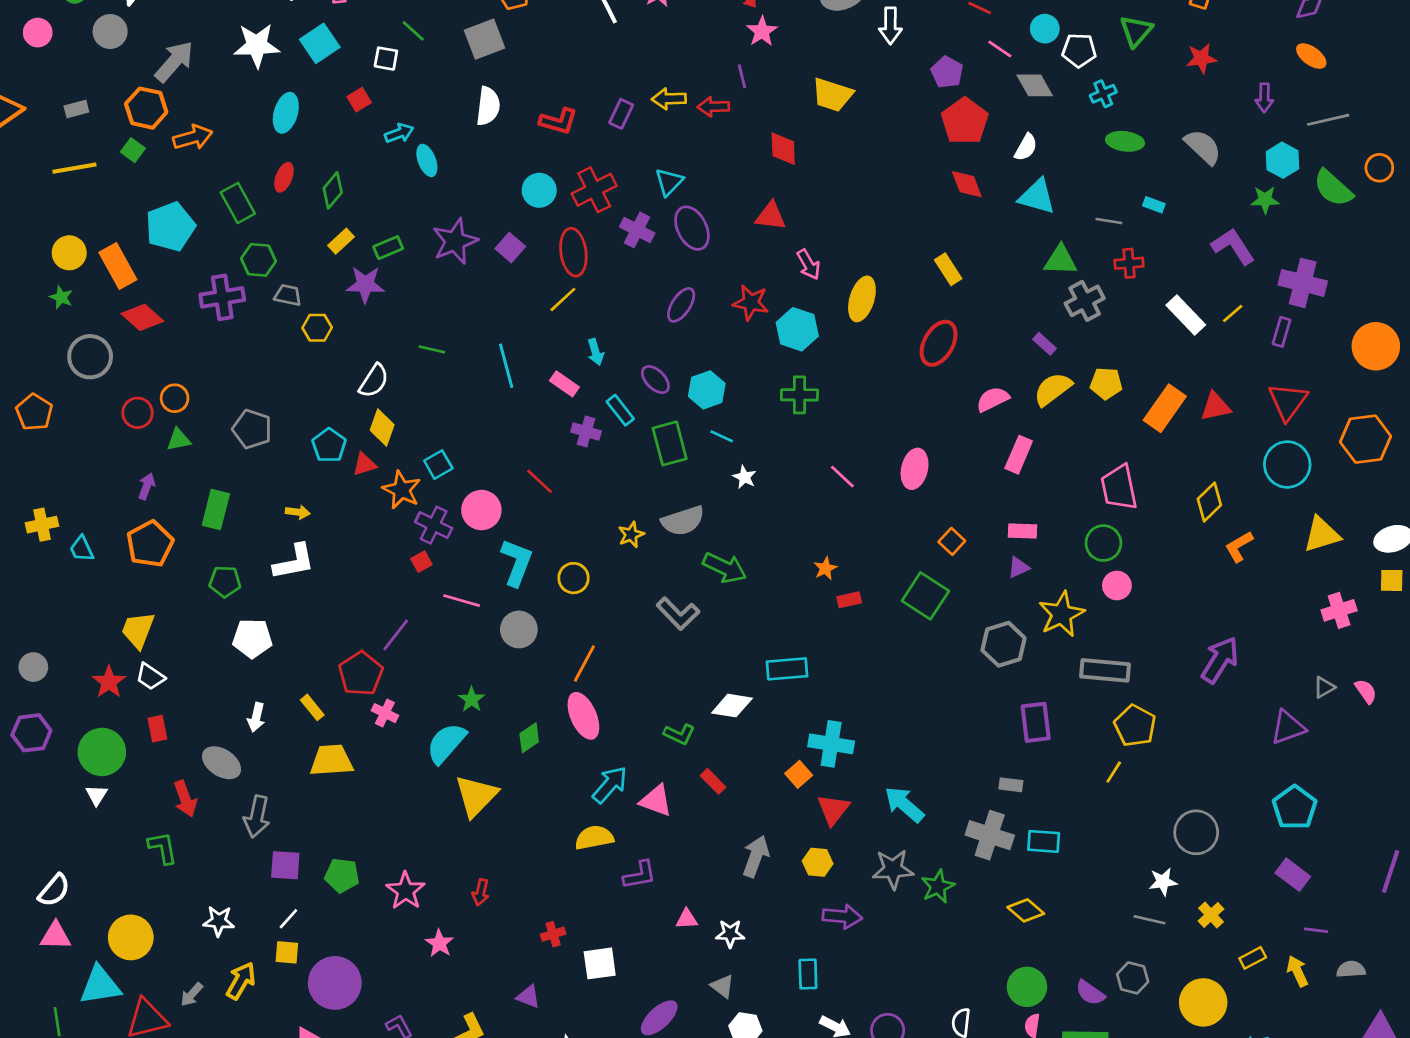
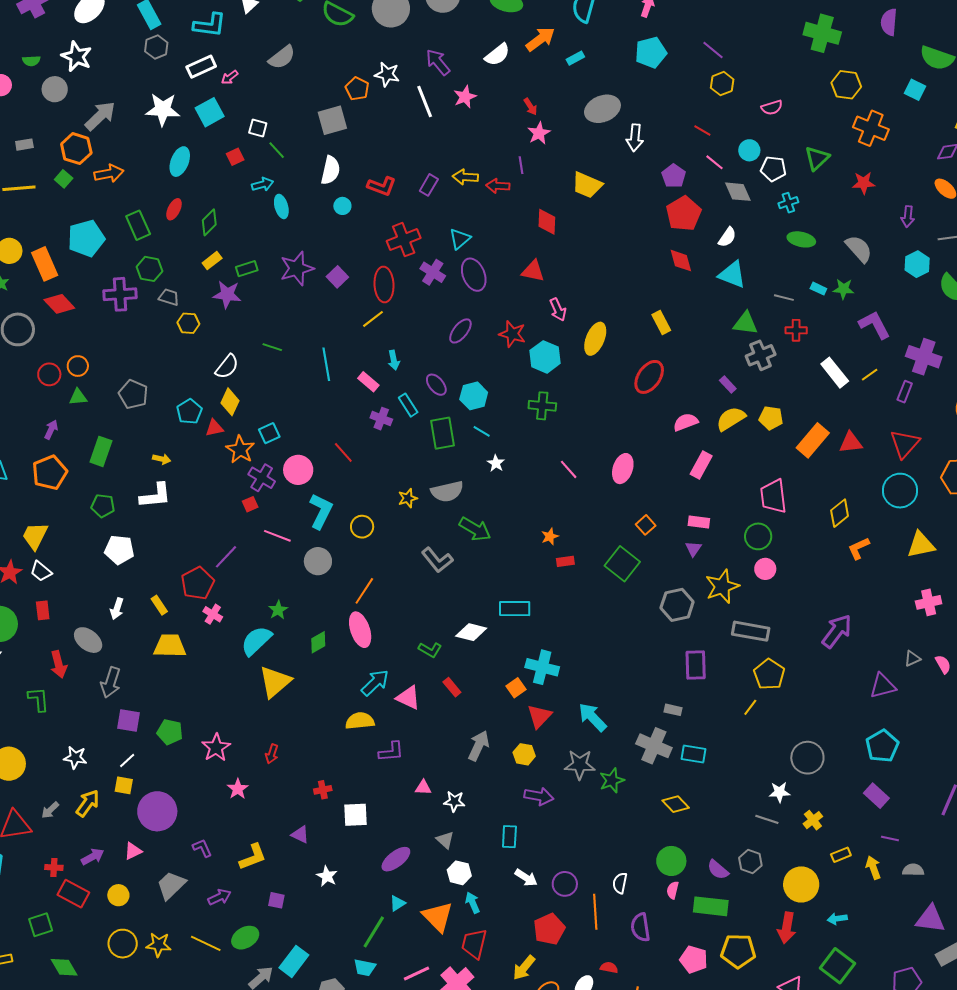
green line: (413, 31) -> (277, 150), moved
cyan circle: (539, 190) -> (342, 206), moved, size x0.7
green star: (1265, 200) -> (844, 289), moved
purple triangle: (1018, 567) -> (693, 549), turned -36

